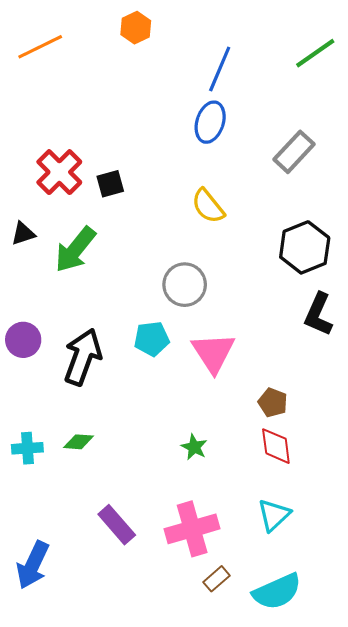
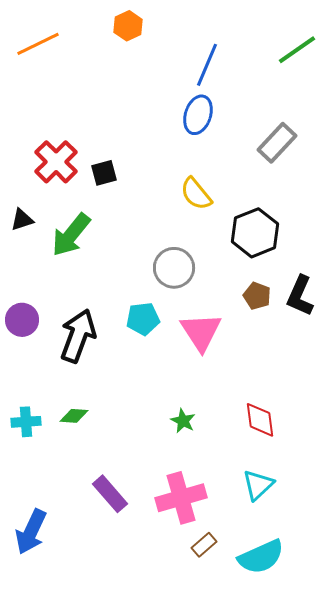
black hexagon: (305, 247) -> (255, 233), moved
brown pentagon: (273, 402) -> (257, 296), moved

